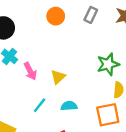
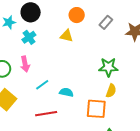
pink arrow: (30, 71) -> (25, 64), moved
yellow triangle: (58, 77) -> (67, 36), moved, turned 40

